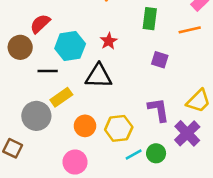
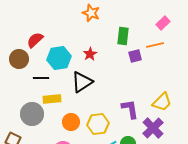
purple square: (160, 60) -> (135, 56), moved, turned -32
black triangle: (99, 76) -> (82, 82), turned -35
yellow rectangle: (61, 97) -> (52, 99), turned 30

